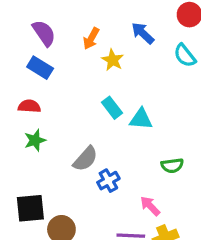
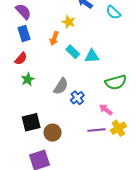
orange arrow: (91, 38) -> (54, 38), moved
blue rectangle: (40, 68) -> (24, 33), turned 49
red semicircle: (29, 106) -> (21, 59), turned 136
green semicircle: (172, 166) -> (116, 82), size x1.5

